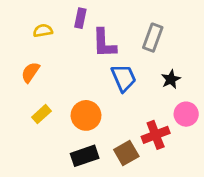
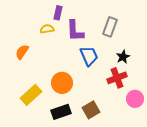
yellow semicircle: (43, 31) -> (47, 29), moved
yellow rectangle: (41, 114) -> (31, 95), moved, size x1.5
pink circle: (186, 114) -> (135, 99), moved
red cross: (156, 135) -> (117, 78), moved

